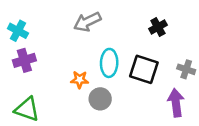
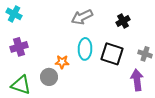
gray arrow: (87, 22) -> (82, 17), moved
cyan cross: (18, 31) -> (14, 14), moved
gray circle: (100, 99) -> (49, 77), moved

